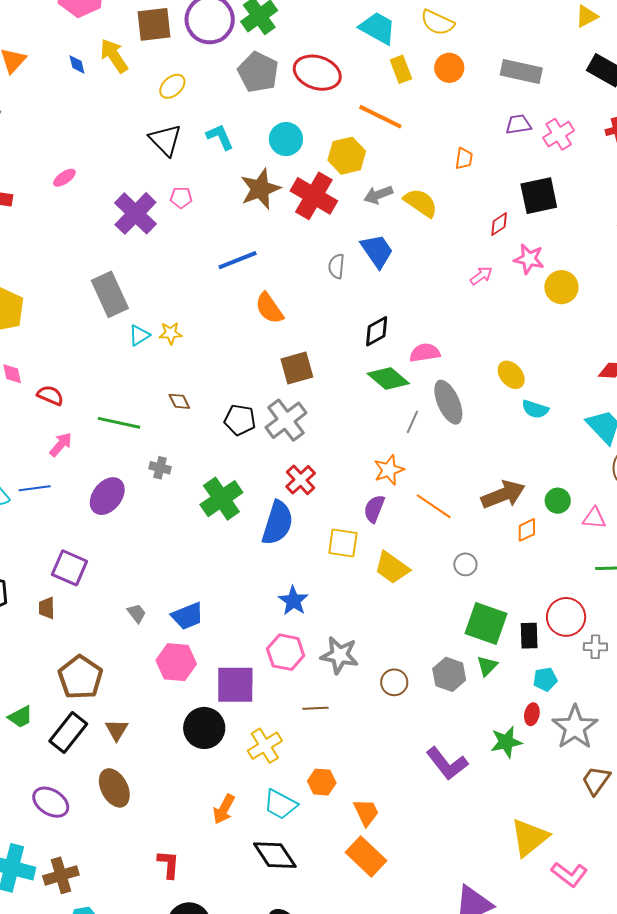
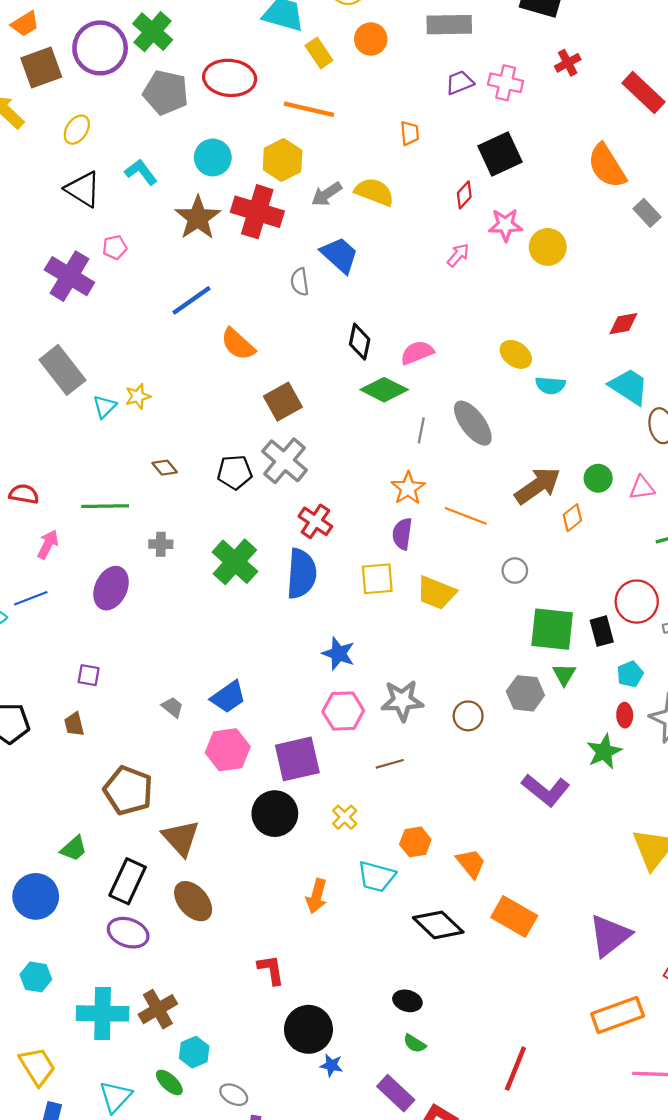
pink cross: (559, 134) -> (506, 83), turned -32
black diamond: (377, 331) -> (360, 342), turned -36
gray ellipse: (448, 402) -> (473, 423), moved
purple square: (69, 568) -> (89, 675), size x0.6
brown triangle: (117, 730) -> (181, 838), size x1.5
black rectangle: (68, 732) -> (128, 881), moved
yellow cross: (265, 746) -> (345, 817), size x0.7
black diamond: (275, 855) -> (438, 925), moved
orange rectangle: (366, 856) -> (514, 916), moved

